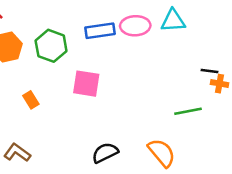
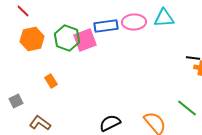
pink square: (86, 84) -> (85, 40), moved, turned -30
green line: (188, 111) -> (187, 108), moved, turned 50

